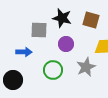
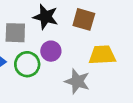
gray star: (86, 67) -> (77, 81), turned -30
green circle: (53, 70) -> (27, 64), moved

